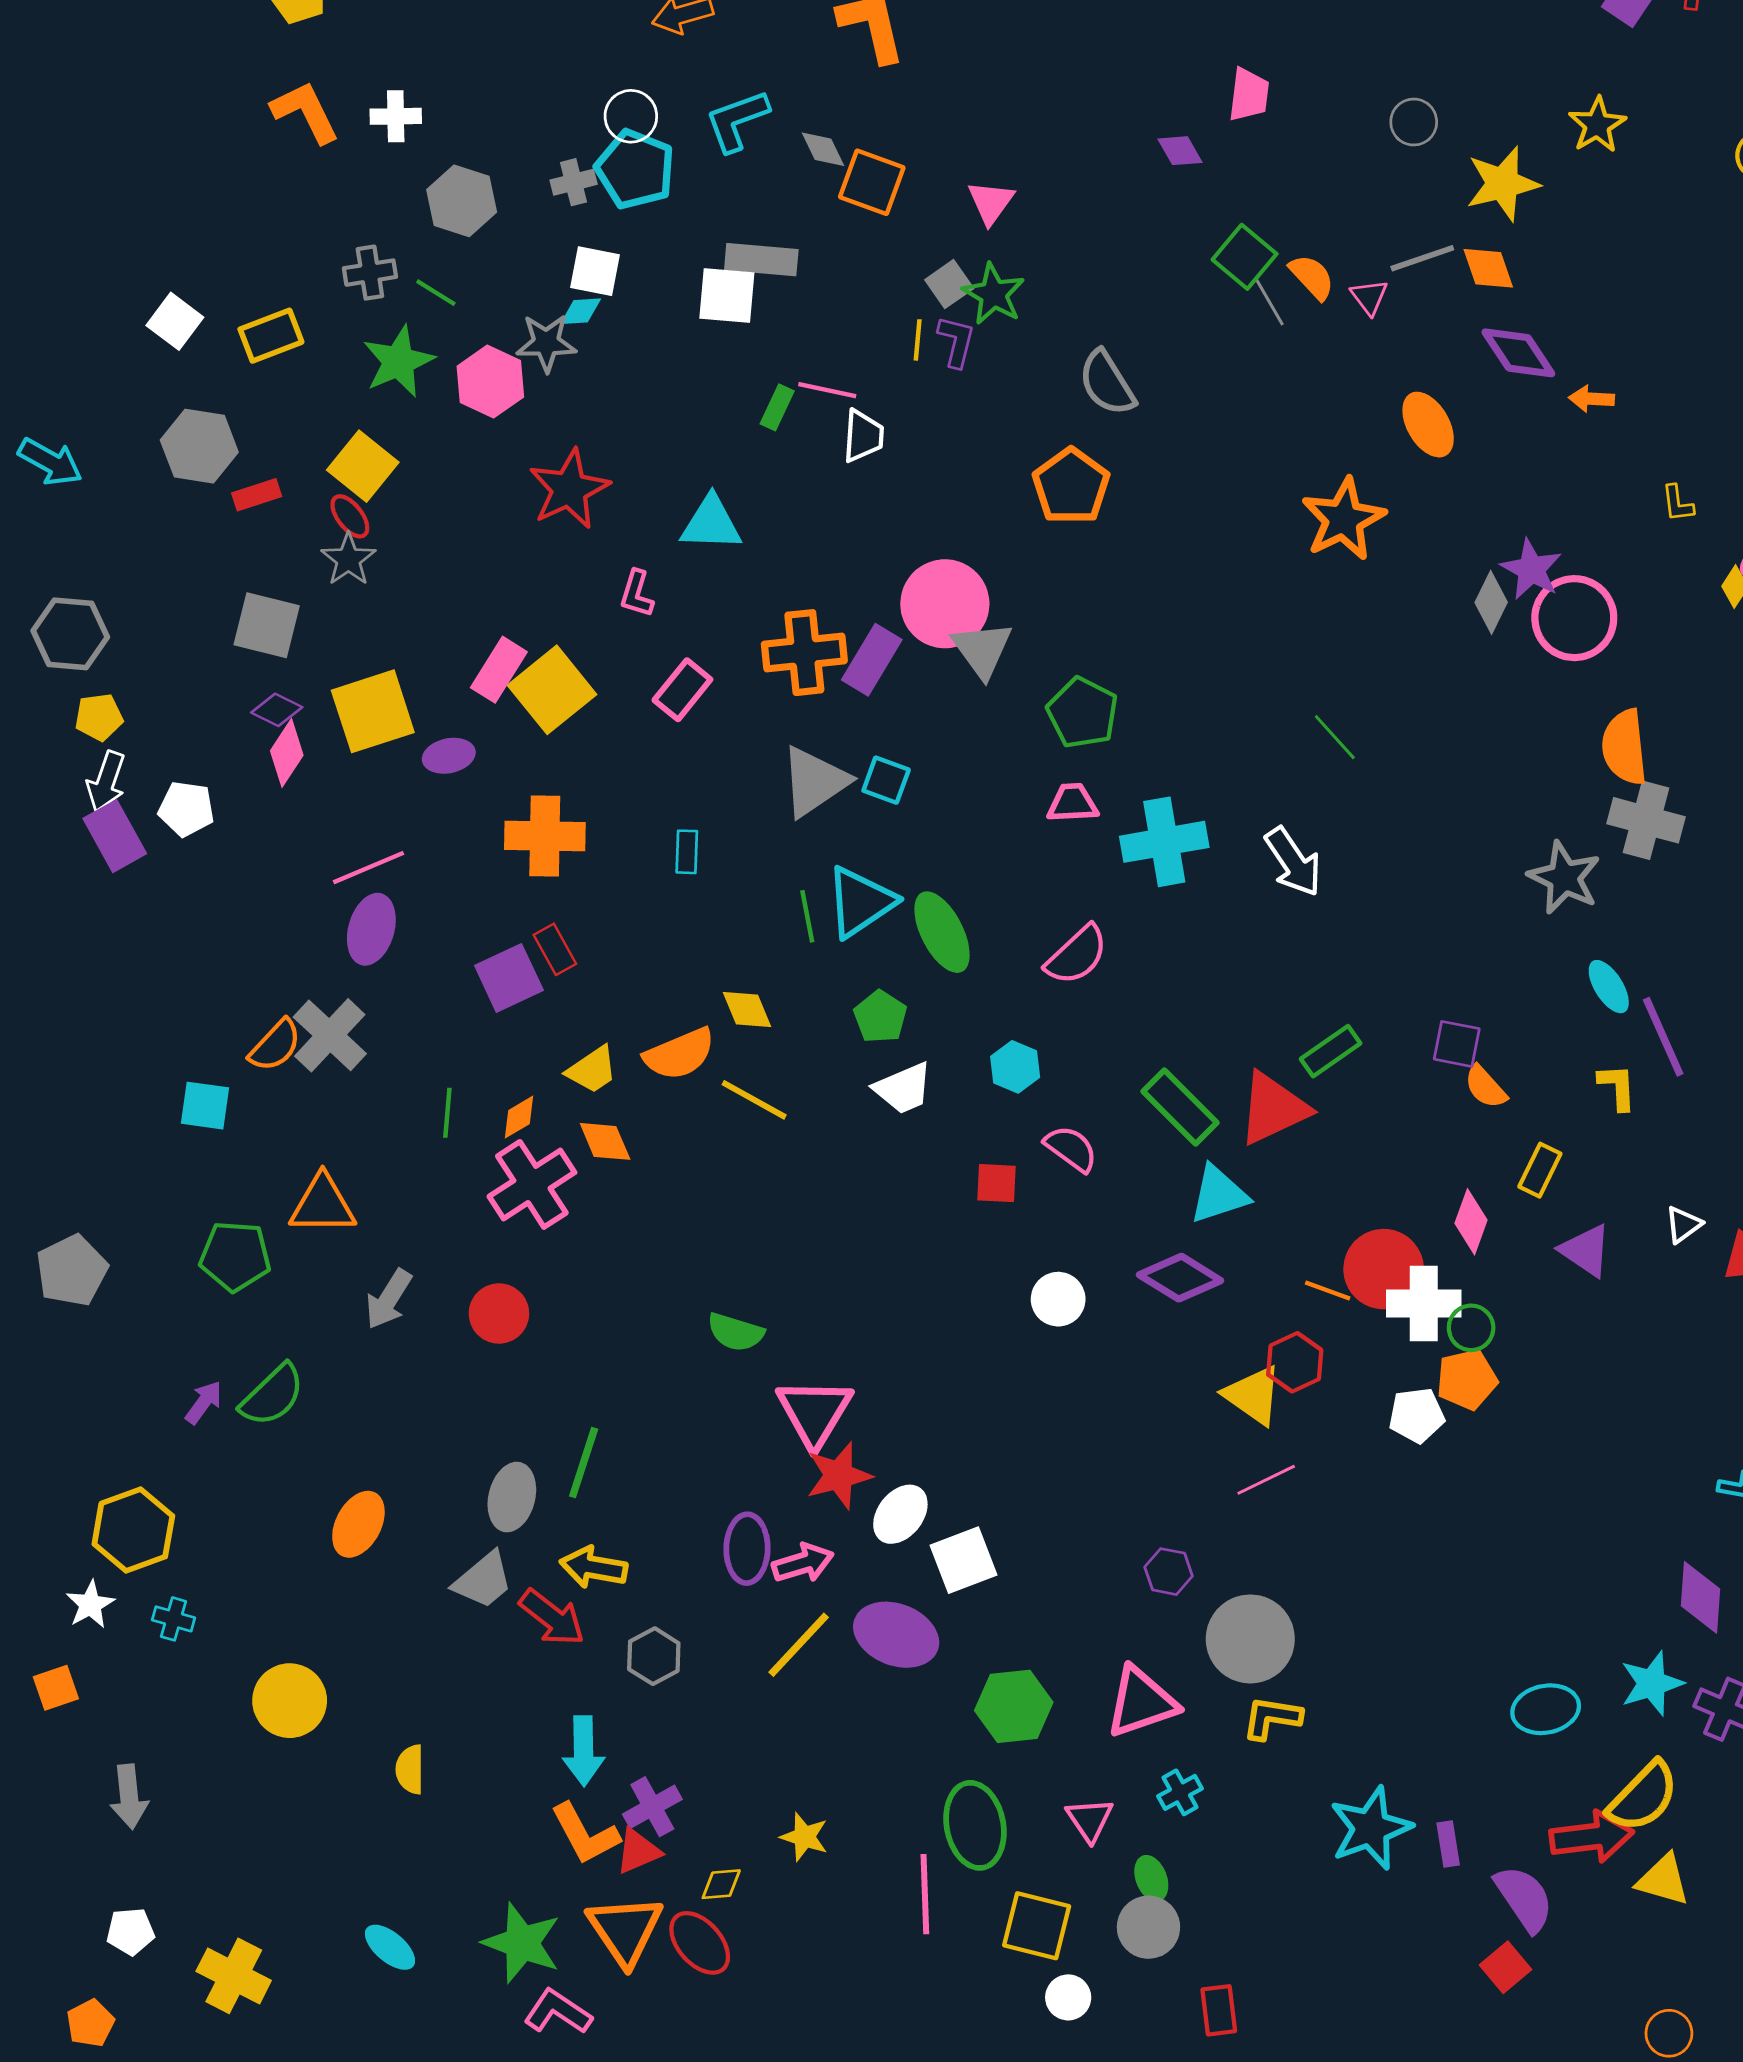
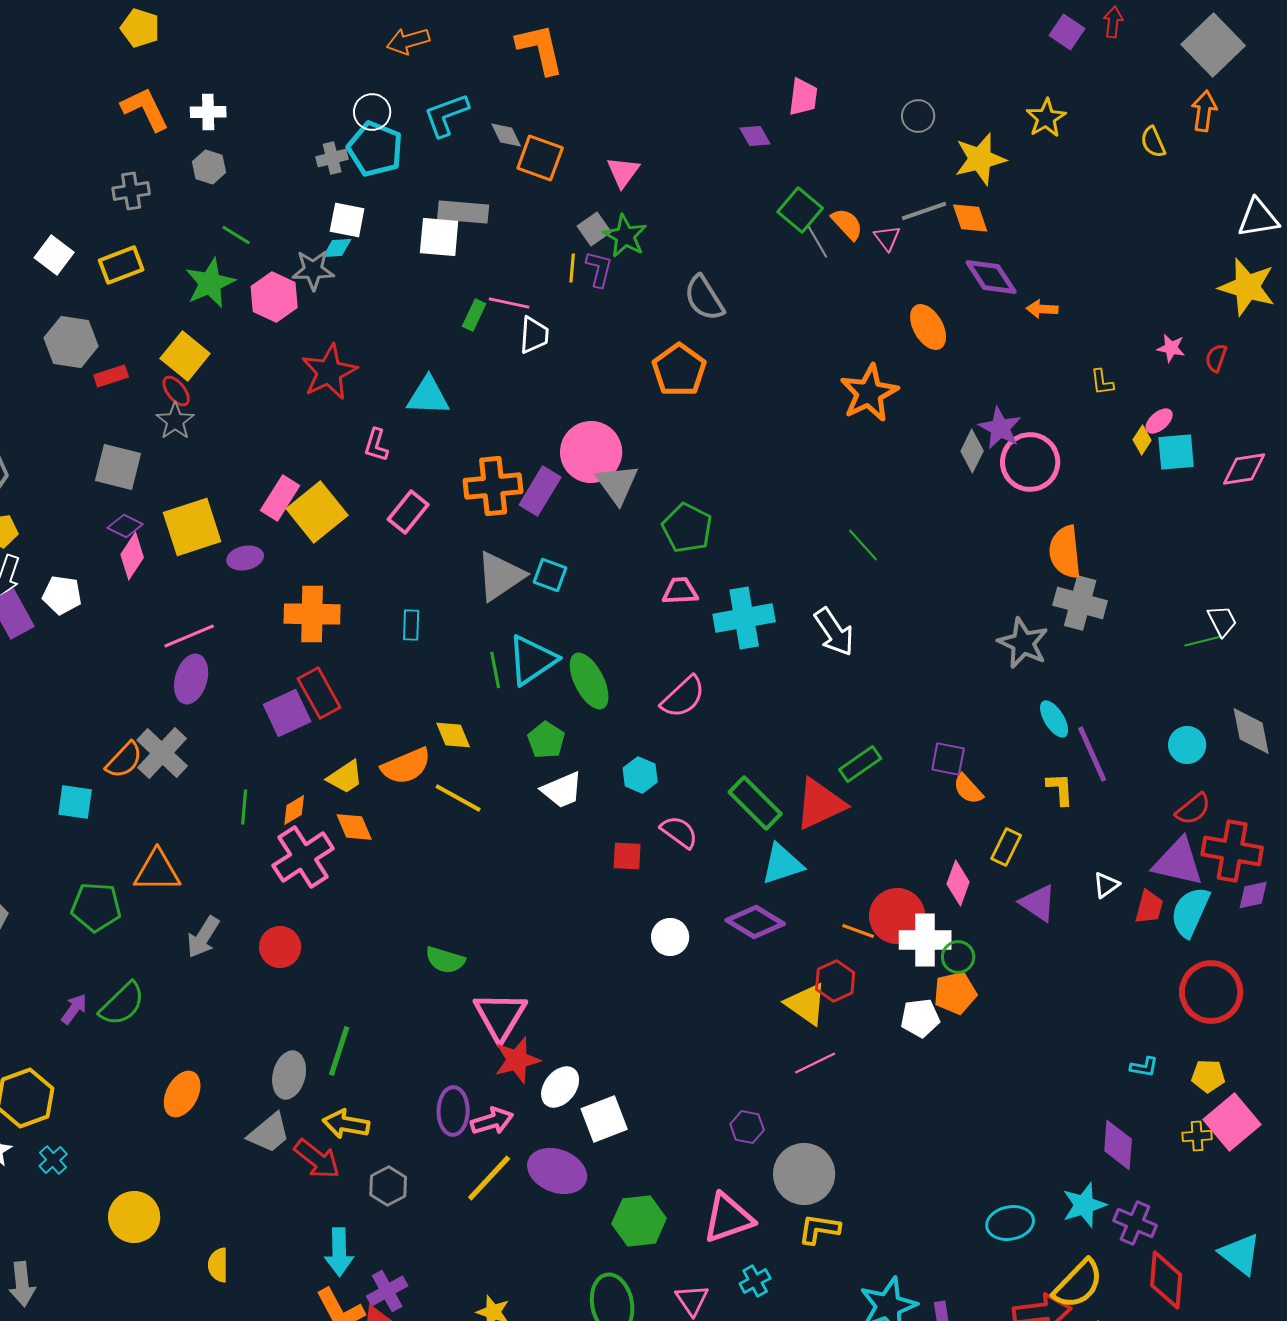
gray hexagon: (462, 201) -> (209, 167), moved, size x0.7
gray cross: (370, 273) -> (131, 191), moved
red rectangle: (555, 949) -> (319, 693), size x1.4
cyan cross: (173, 1619) -> (53, 1160), turned 32

